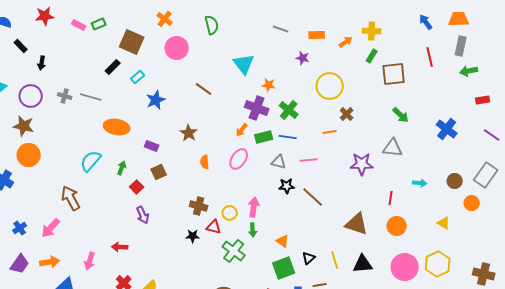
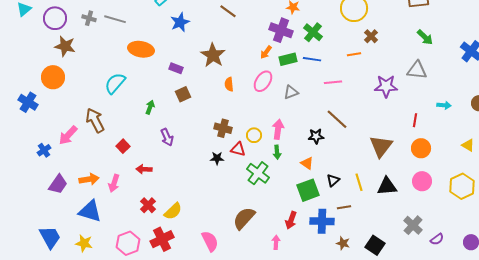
brown star: (24, 126) -> (65, 46), moved
brown star: (189, 133) -> (213, 55), size x1.4
gray triangle: (279, 162) -> (291, 92), moved, turned -35
green arrow: (122, 168) -> (150, 107), moved
black star: (287, 186) -> (316, 136), moved
red square: (137, 187) -> (123, 146), moved
brown triangle: (357, 224) -> (381, 146), turned 50
pink arrow: (51, 228) -> (68, 135), moved
orange arrow: (50, 262) -> (89, 179), moved
purple trapezoid: (20, 264) -> (58, 184), moved
pink circle: (405, 267) -> (422, 181), moved, size x0.7

